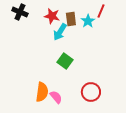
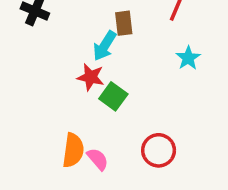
red star: (52, 16) -> (91, 77), moved
cyan star: (88, 21) -> (188, 58), moved

